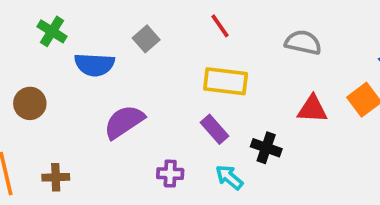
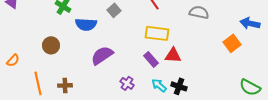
red triangle: (312, 109) -> (173, 55), moved
black cross: (266, 148) -> (179, 86), moved
purple cross: (170, 174) -> (127, 83), turned 32

